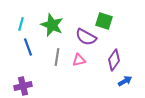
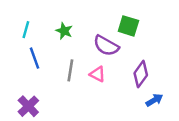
green star: (52, 25) -> (64, 31), size x0.6
pink triangle: (79, 60) -> (98, 74), turned 40
purple cross: (23, 86) -> (28, 106), turned -30

